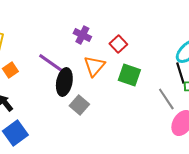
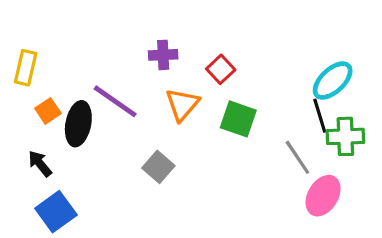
purple cross: (82, 35) -> (163, 55), turned -30
black ellipse: (64, 82) -> (78, 124), moved

